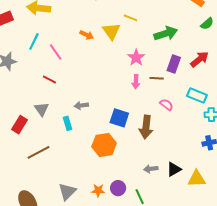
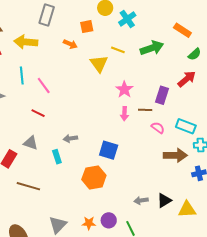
green arrow: (166, 34) -> (152, 48), moved
orange arrow: (87, 35) -> (70, 44), moved
cyan line: (34, 41) -> (22, 75), turned -30
red arrow: (199, 59) -> (187, 79), moved
pink semicircle: (166, 105) -> (158, 128), moved
gray triangle: (42, 109) -> (31, 143), turned -35
brown arrow: (146, 127) -> (175, 155), moved, turned -95
brown line: (38, 152) -> (28, 186), turned 45

